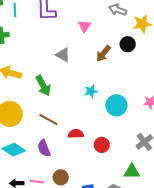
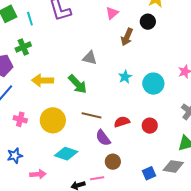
pink triangle: (84, 26) -> (112, 13), moved, turned 32
gray triangle: (63, 55) -> (90, 58), moved
purple semicircle: (44, 148) -> (103, 138), moved
brown circle: (61, 177) -> (113, 162), moved

